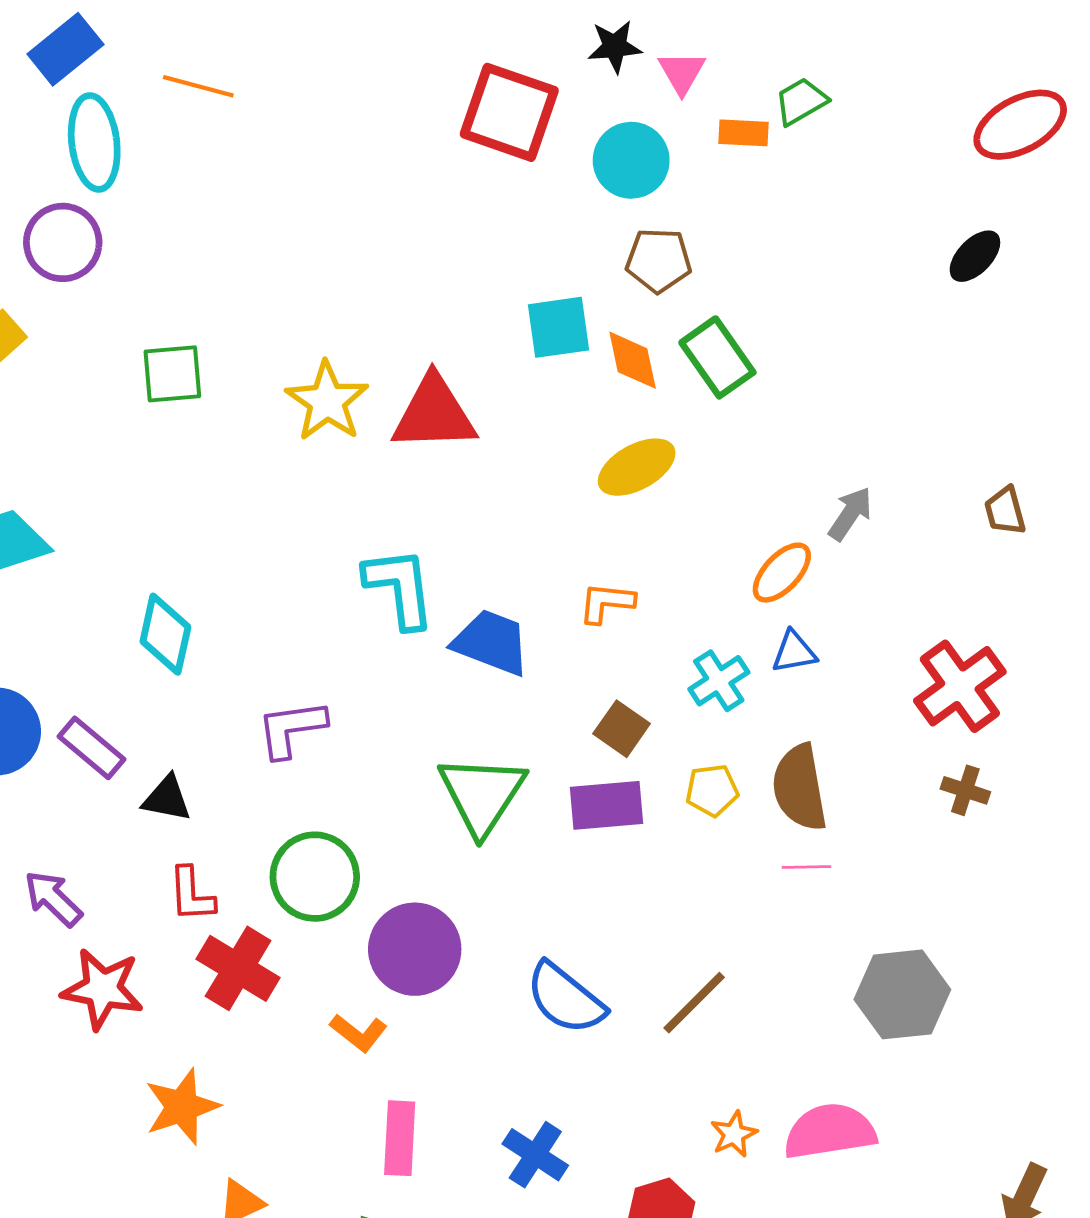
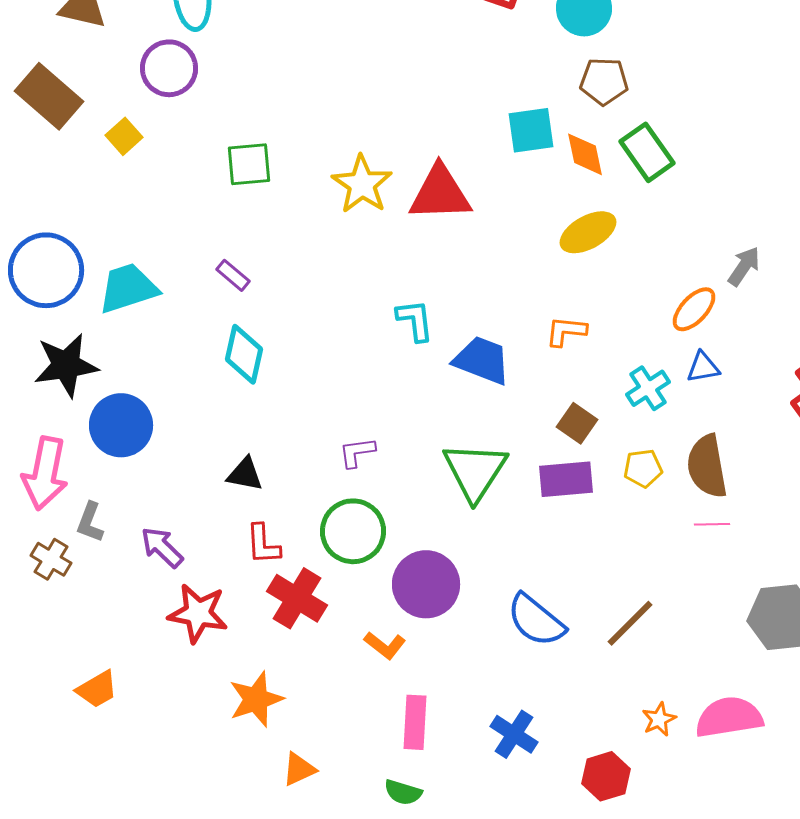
cyan L-shape: (400, 588) -> (415, 320), size x0.7
purple L-shape: (291, 729) -> (357, 452), moved, size x0.7
purple rectangle: (91, 748) -> (233, 275), moved, size x0.7

